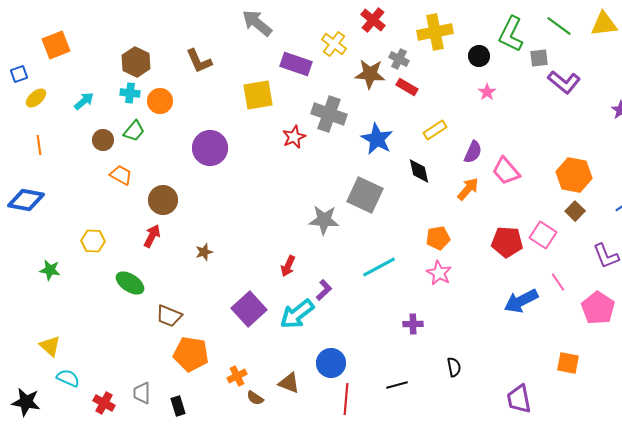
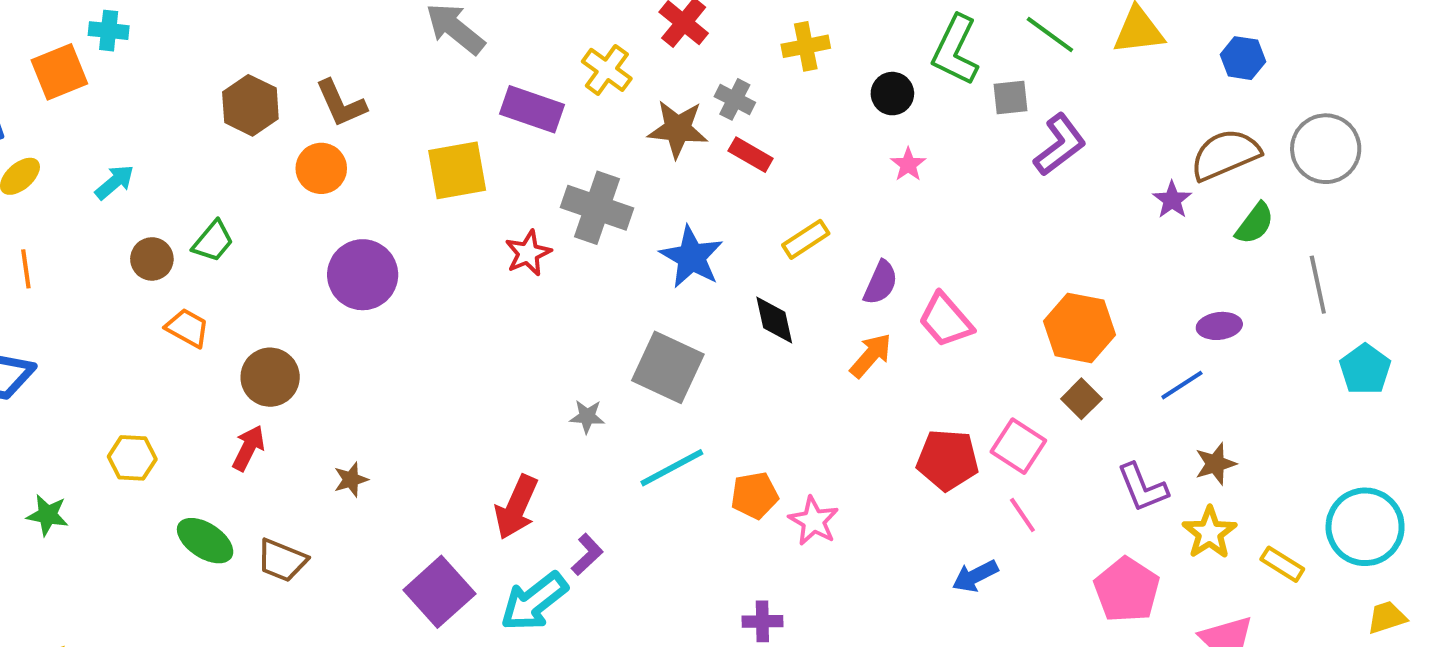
yellow cross: (435, 32) -> (806, 46), size x0.7
brown hexagon: (136, 62) -> (250, 105), moved
purple L-shape: (564, 82) -> (1060, 145), turned -76
cyan cross: (130, 93) -> (109, 31), moved
orange circle: (160, 101) -> (321, 168), moved
gray star: (324, 220) -> (587, 417), size x0.6
orange pentagon: (438, 238) -> (755, 495), moved
red arrow: (288, 266) -> (516, 507), size x1.5
cyan line: (379, 267) -> (672, 468), moved
pink line: (558, 282) -> (1022, 515), moved
blue arrow: (521, 301) -> (975, 576), size x0.7
brown trapezoid: (169, 316) -> (282, 560), moved

